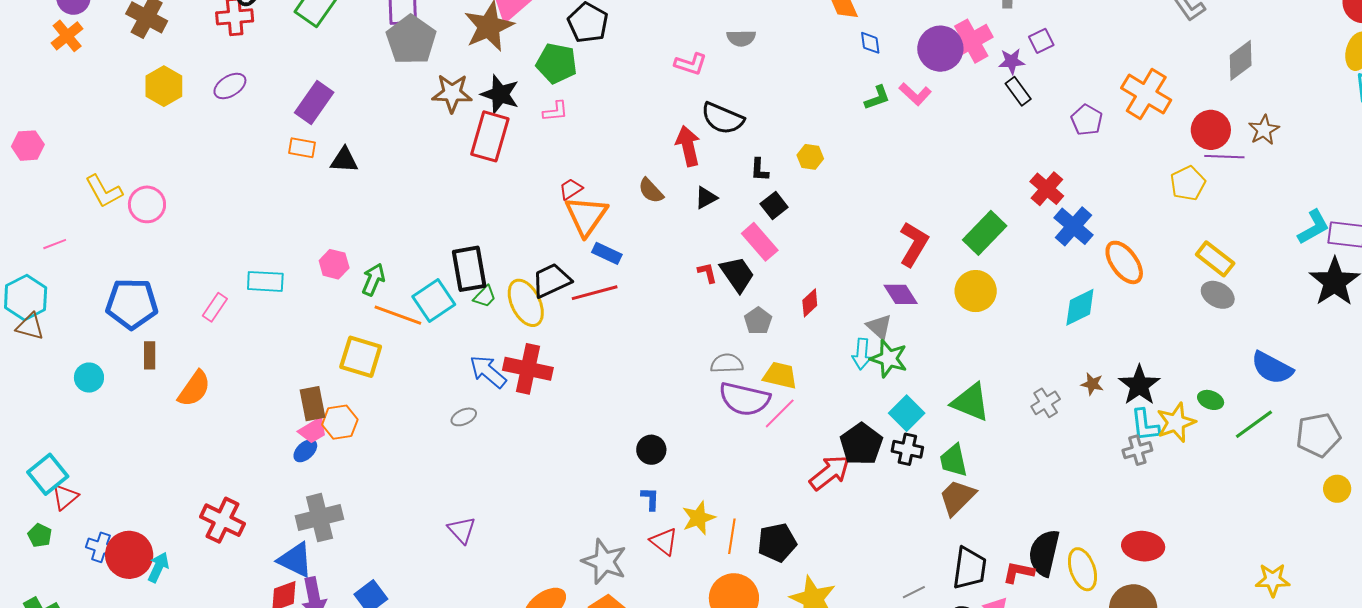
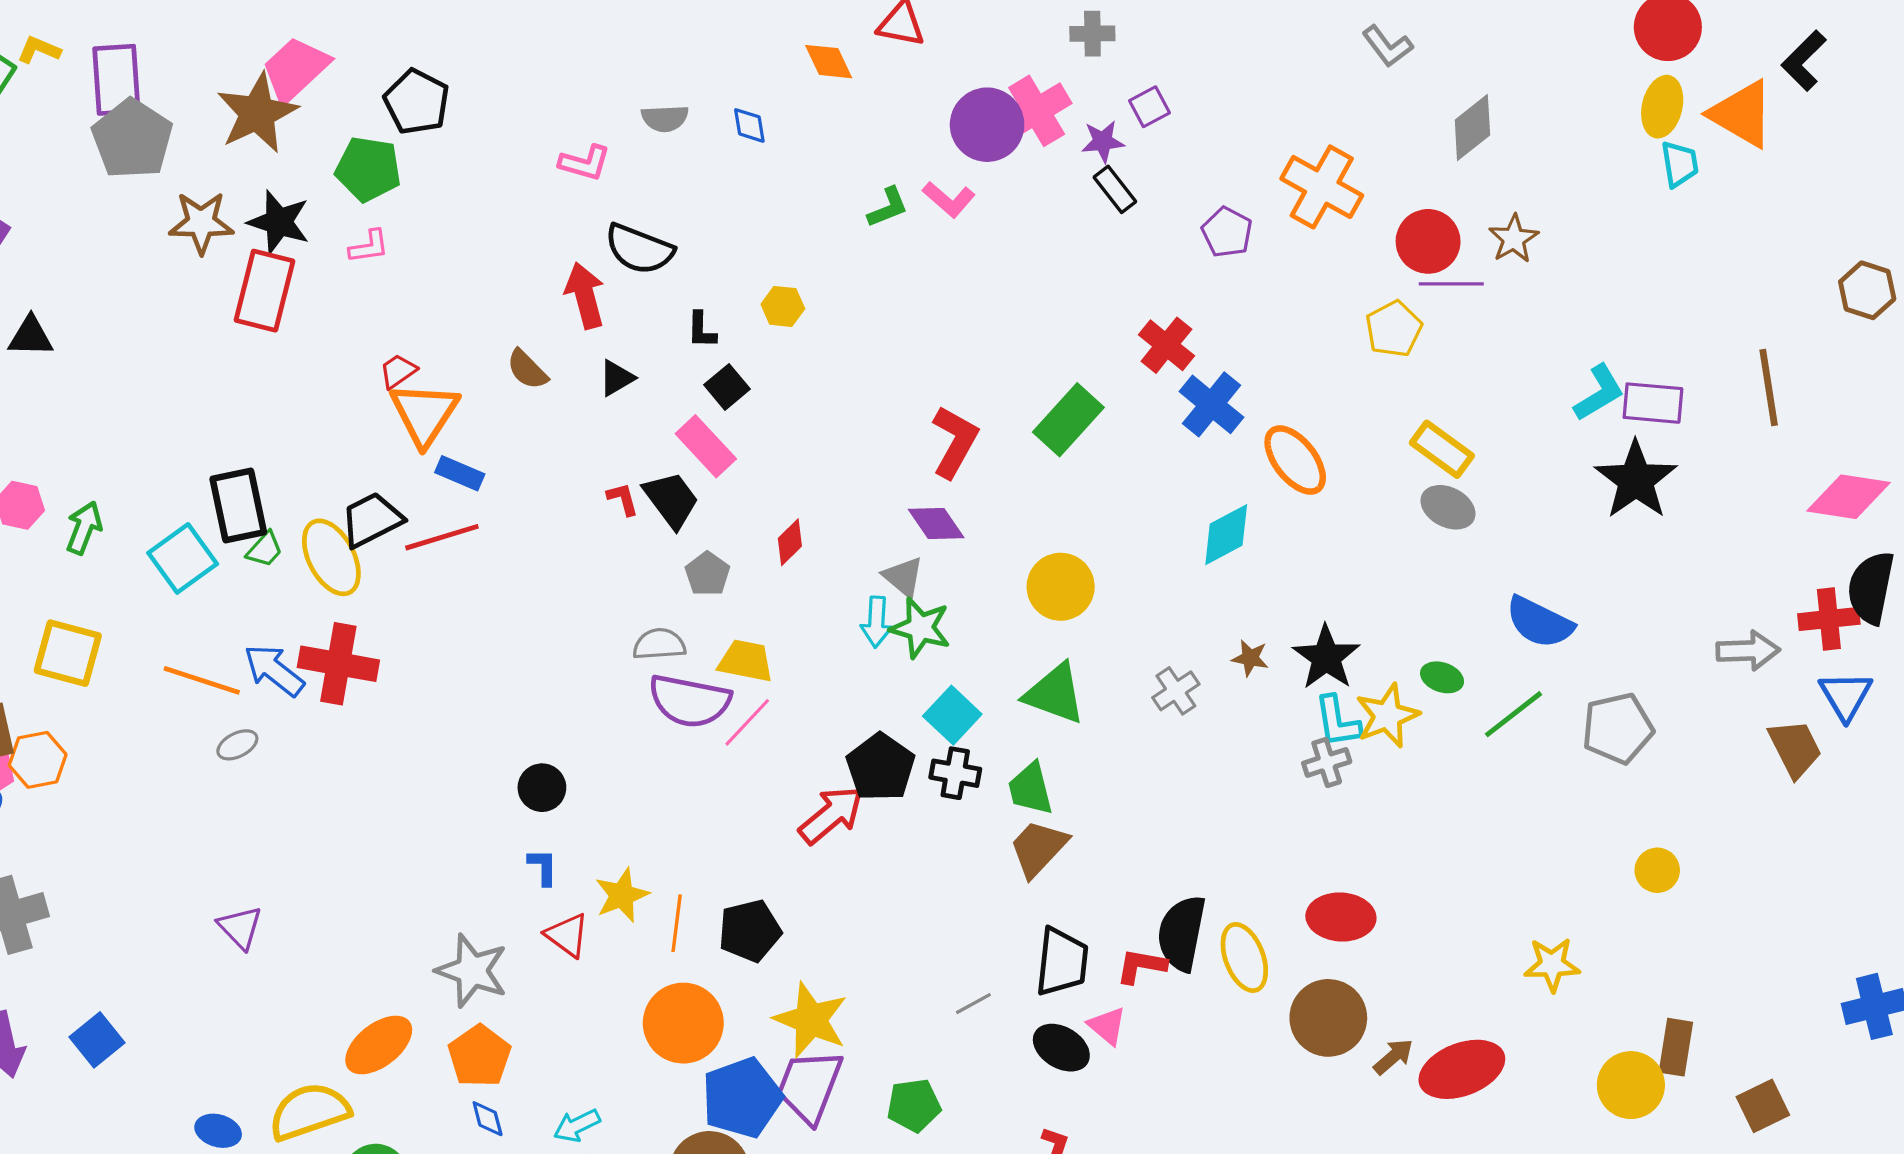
blue diamond: (870, 43) -> (749, 125), moved
yellow circle: (976, 291) -> (1061, 587), moved
orange line: (398, 315) -> (202, 680), moved
yellow circle: (1337, 489) -> (1657, 870), moved

